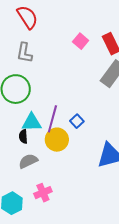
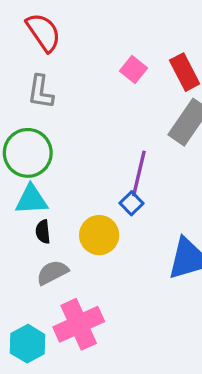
purple line: (52, 119) -> (139, 173), moved
cyan triangle: (32, 122) -> (31, 200), moved
pink cross: (43, 193) -> (79, 324), size x1.6

